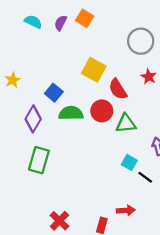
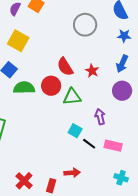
yellow square: (94, 70) -> (18, 41), moved
red star: (149, 77) -> (92, 71), moved
red cross: (59, 221) -> (24, 181), moved

